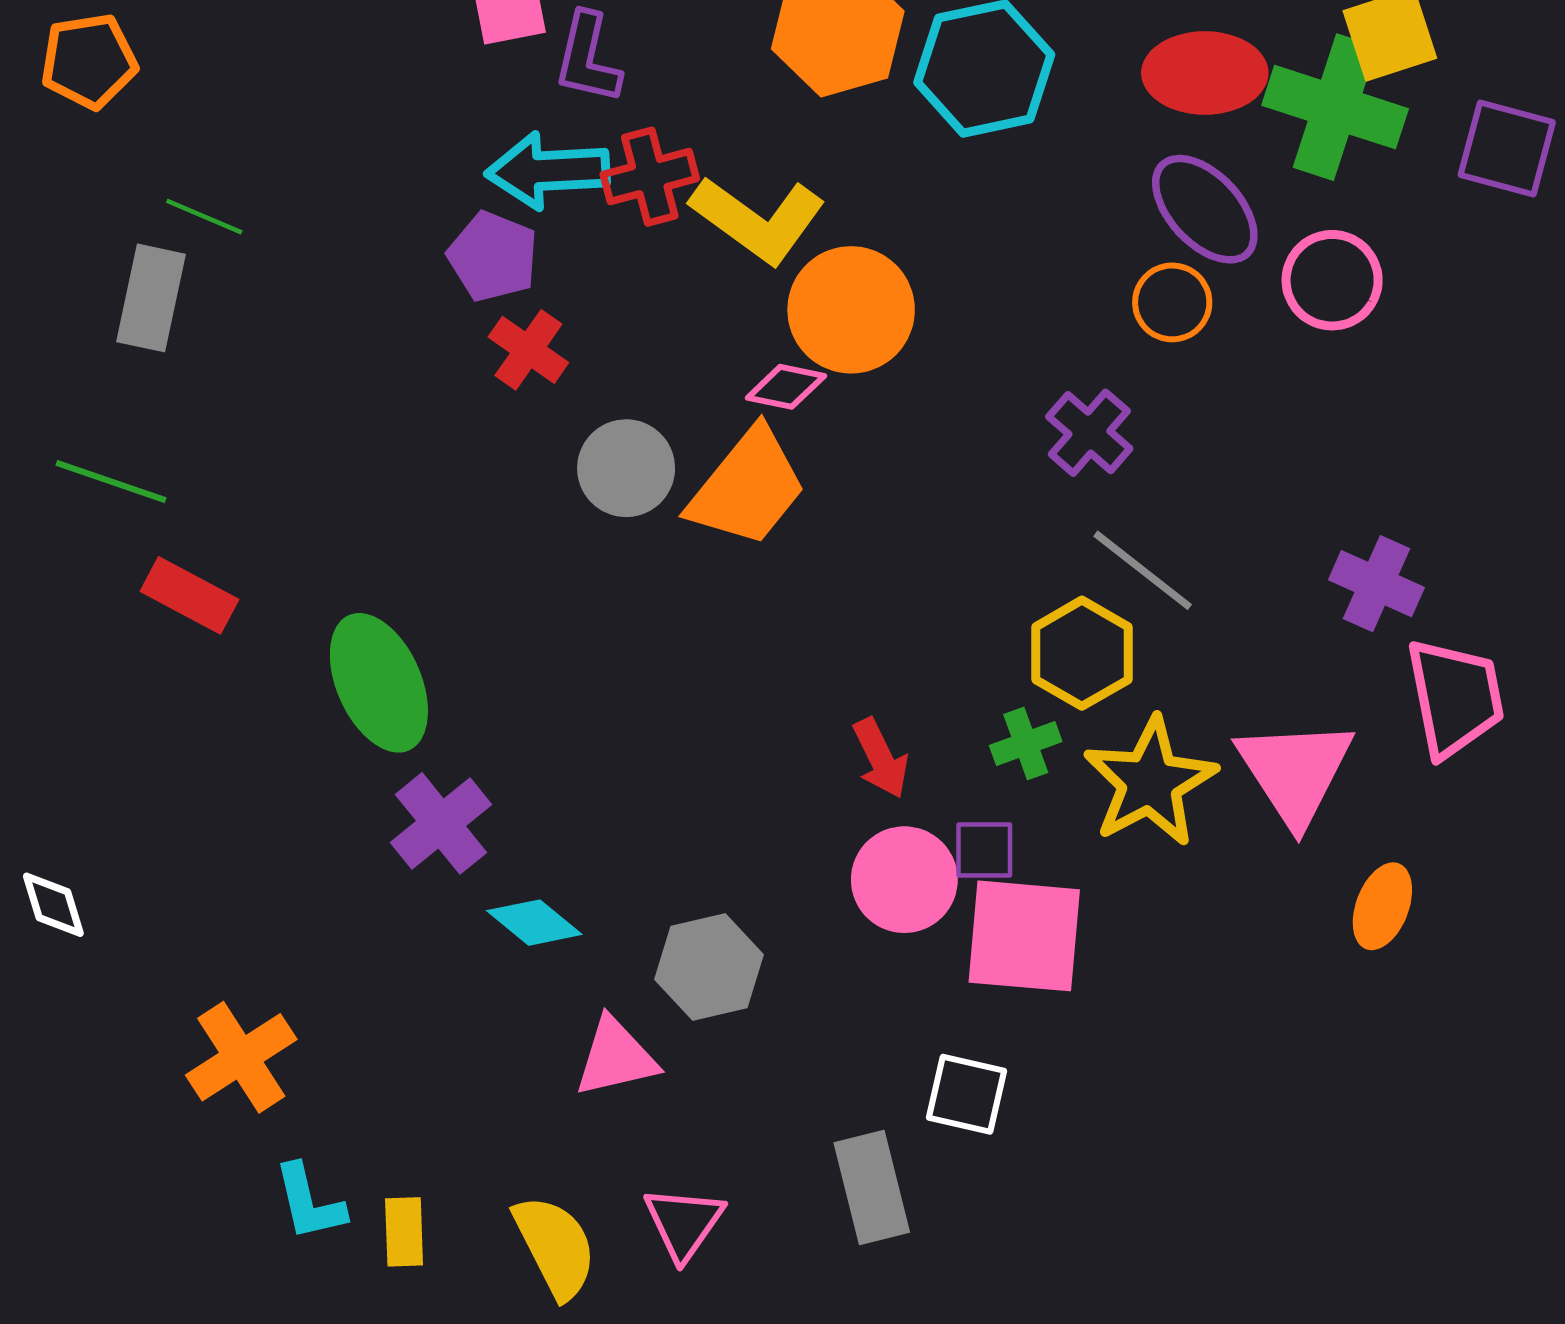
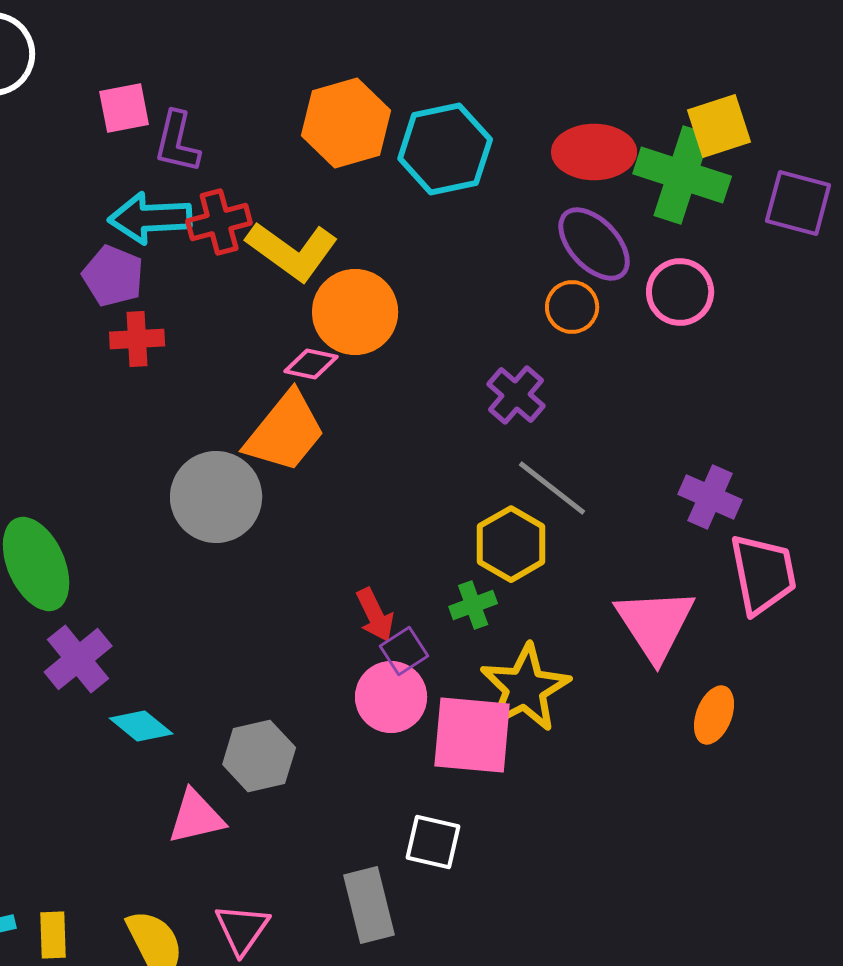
red cross: (528, 350) -> (137, 339), turned -38
gray circle: (626, 468) -> (216, 497), moved, size x1.4
yellow star: (1150, 782) -> (525, 688), moved
purple square: (984, 850) -> (404, 651), moved, turned -33

